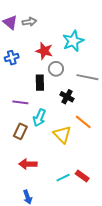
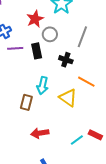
red star: (44, 51) -> (35, 19), turned -30
gray line: (87, 77) -> (82, 37), turned -70
purple line: (20, 102) -> (15, 48), moved

